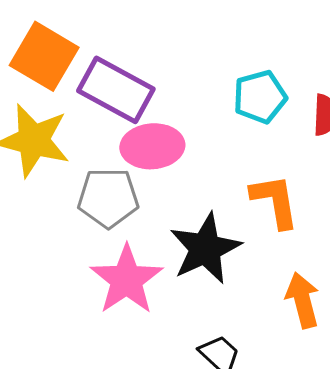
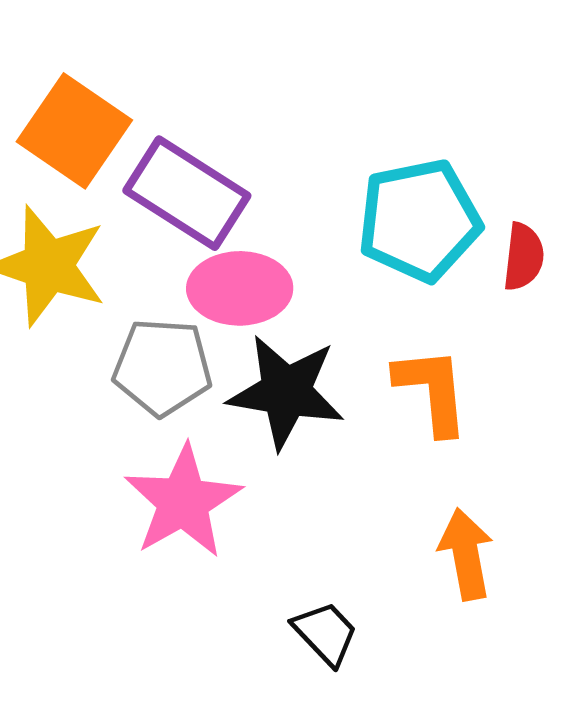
cyan pentagon: (260, 97) -> (419, 220), size x1.4
black star: (205, 249) -> (286, 392), moved, turned 30

